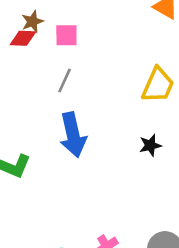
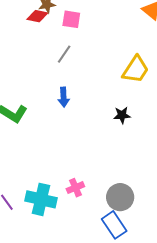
blue arrow: (73, 135) -> (64, 97), size x0.6

